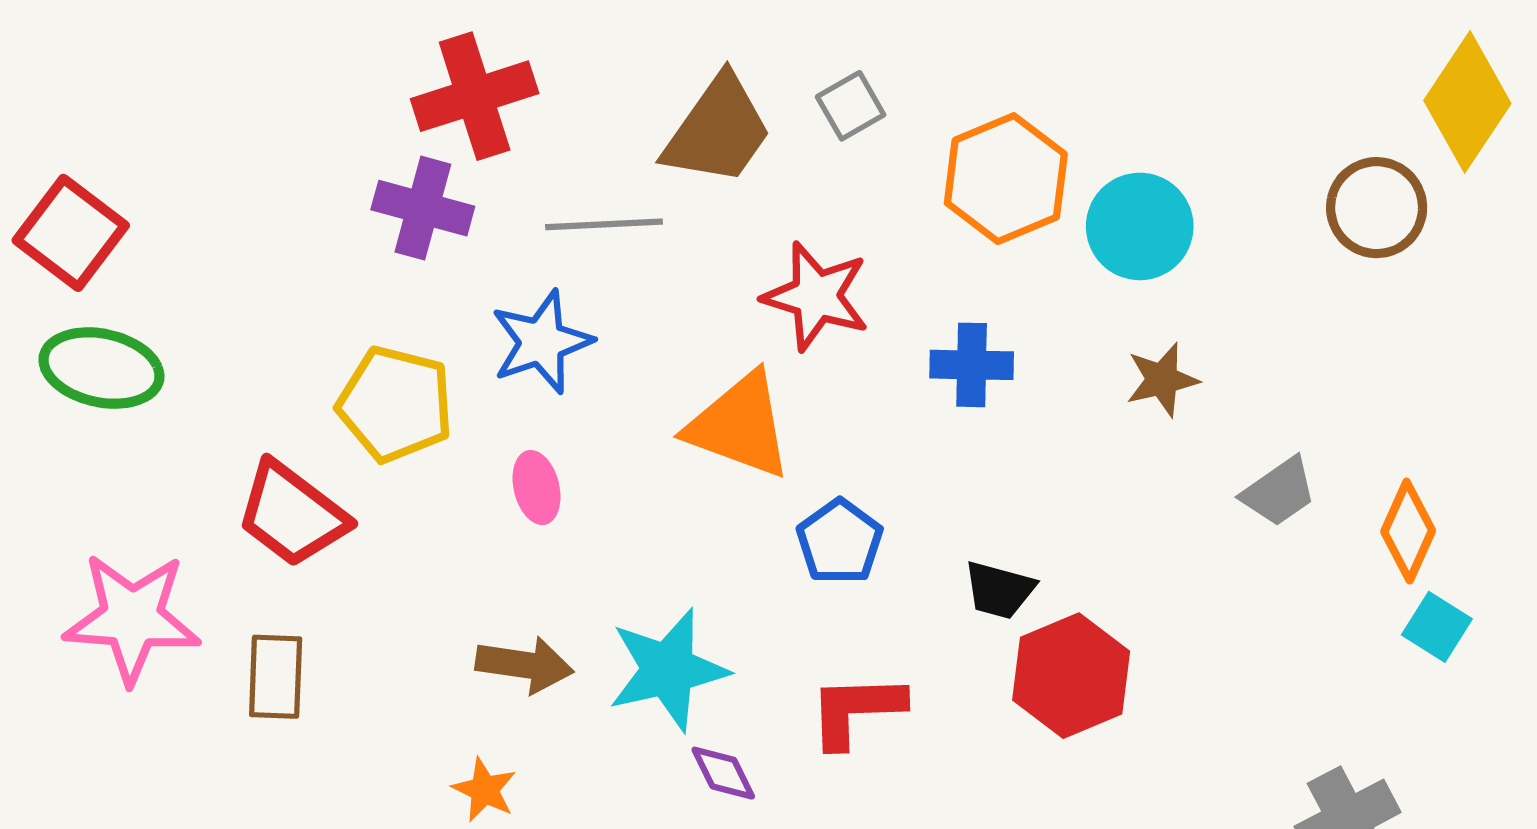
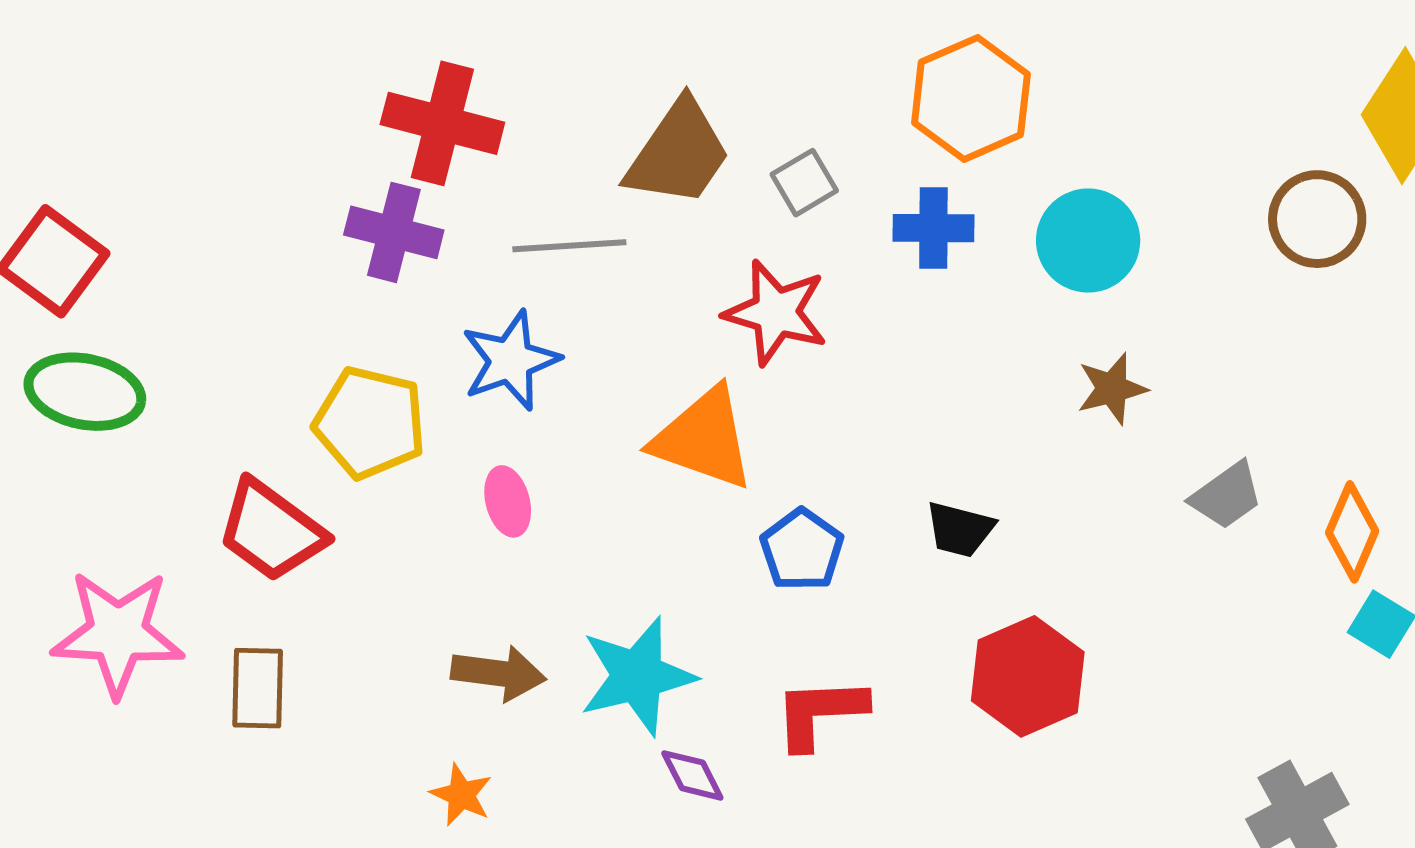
red cross: (475, 96) -> (442, 123), turned 33
gray square: (851, 106) -> (804, 183), moved
orange hexagon: (1006, 179) -> (971, 98), moved
blue cross: (972, 365) -> (933, 228), moved
black trapezoid: (999, 590) -> (960, 529), moved

